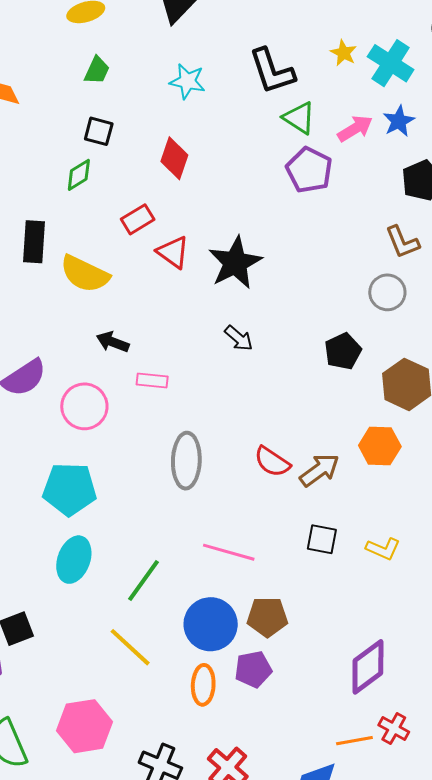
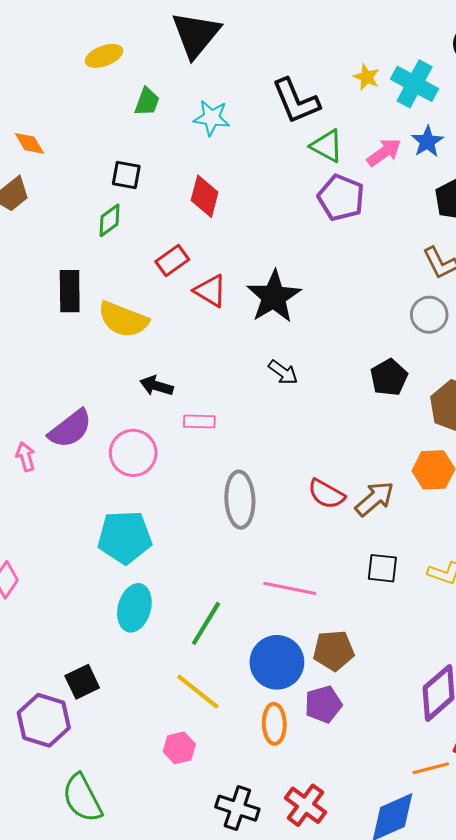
green trapezoid: (97, 70) -> (147, 102), moved
pink hexagon: (84, 726) -> (179, 748), moved, size x0.6

